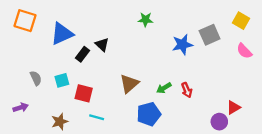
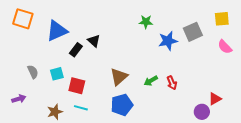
green star: (145, 20) -> (146, 22), moved
yellow square: (241, 21) -> (222, 19), turned -35
blue pentagon: (149, 114) -> (122, 105), moved
cyan line: (97, 117) -> (81, 108), moved

